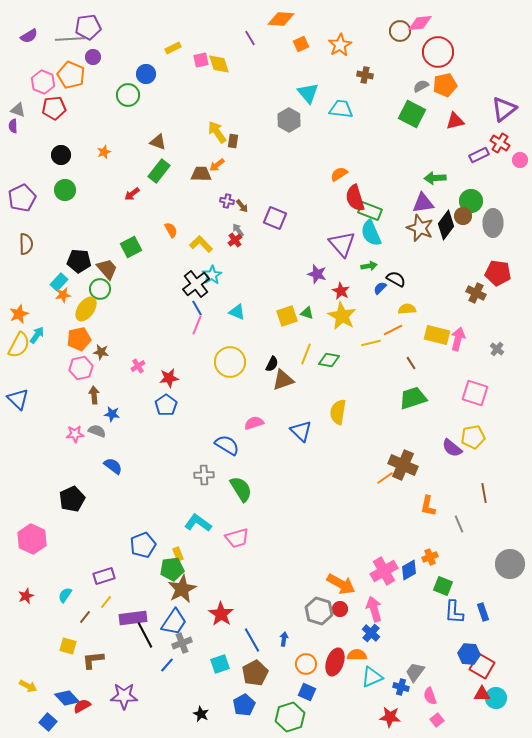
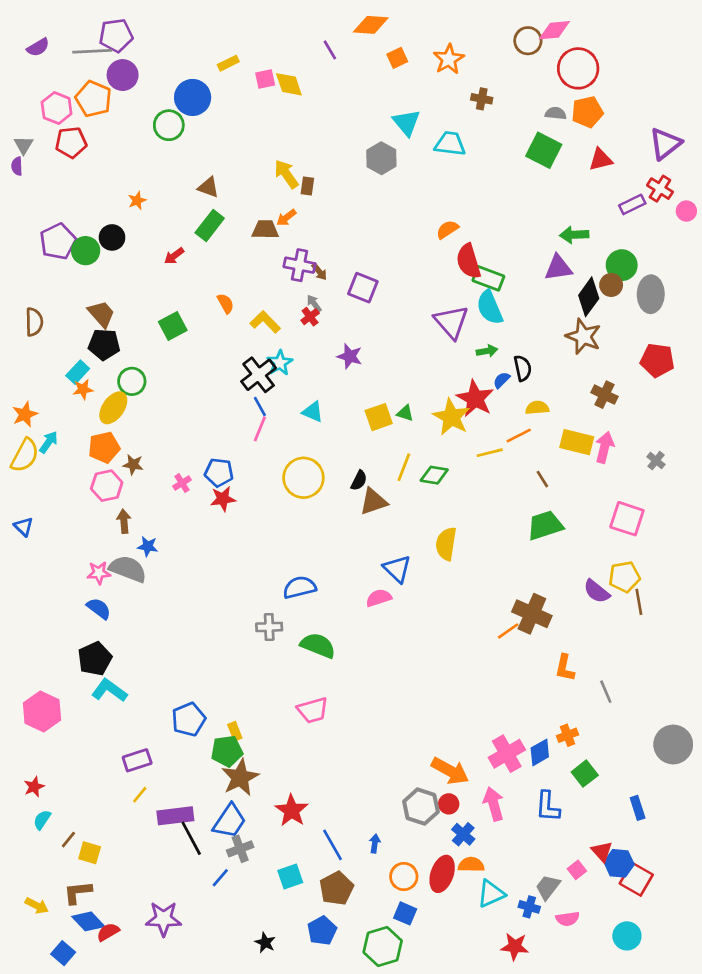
purple circle: (93, 57) -> (123, 75), size x1.5
blue circle: (146, 74) -> (193, 97), size x1.4
gray semicircle: (421, 86) -> (556, 113), turned 35
gray triangle: (18, 110) -> (24, 145), turned 42
black circle: (61, 155) -> (112, 237), moved
purple pentagon: (22, 198) -> (58, 241), moved
purple cross: (227, 201) -> (300, 265), size x1.6
brown star: (420, 228) -> (583, 336), moved
brown trapezoid: (107, 269) -> (101, 314), moved
purple star: (317, 274) -> (350, 356), moved
black semicircle: (396, 279) -> (523, 368), turned 48
red star: (341, 291) -> (475, 399), moved, size x1.6
brown cross: (476, 293) -> (605, 395), moved
blue triangle: (18, 399) -> (24, 527), size x0.7
blue pentagon: (166, 405) -> (219, 472), moved, turned -30
pink semicircle: (254, 423) -> (379, 598), moved
gray semicircle: (97, 431) -> (128, 569), size x1.6
blue semicircle: (227, 445) -> (300, 587), turned -45
blue semicircle: (113, 466) -> (99, 608), moved
green semicircle: (241, 489) -> (318, 645), turned -36
brown line: (484, 493) -> (639, 602), moved
cyan L-shape: (198, 523) -> (109, 690), moved
green square: (443, 586) -> (585, 774), turned 30
cyan semicircle: (65, 595) -> (42, 820), moved
blue L-shape: (454, 612) -> (548, 807), moved
brown line: (85, 617) -> (68, 840), moved
blue cross: (371, 633) -> (463, 834), moved
brown L-shape: (93, 660) -> (78, 892), moved
red triangle: (482, 694) -> (602, 851), moved, turned 48
pink semicircle: (430, 696) -> (568, 919), turned -78
cyan circle: (496, 698) -> (627, 936), moved
pink square: (437, 720) -> (577, 870), moved

